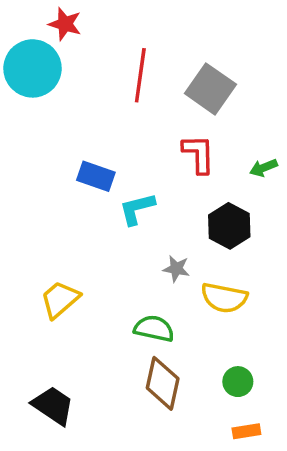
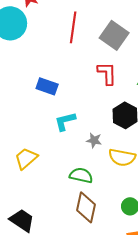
cyan L-shape: (137, 209) -> (65, 121), moved

